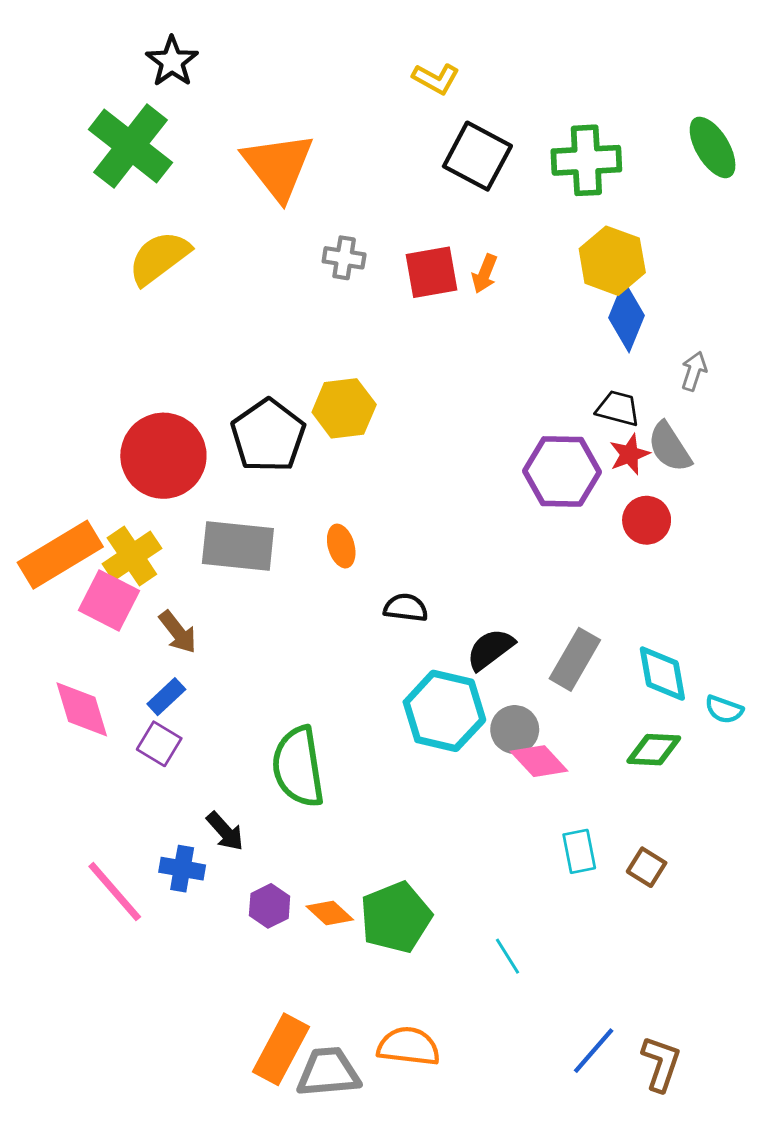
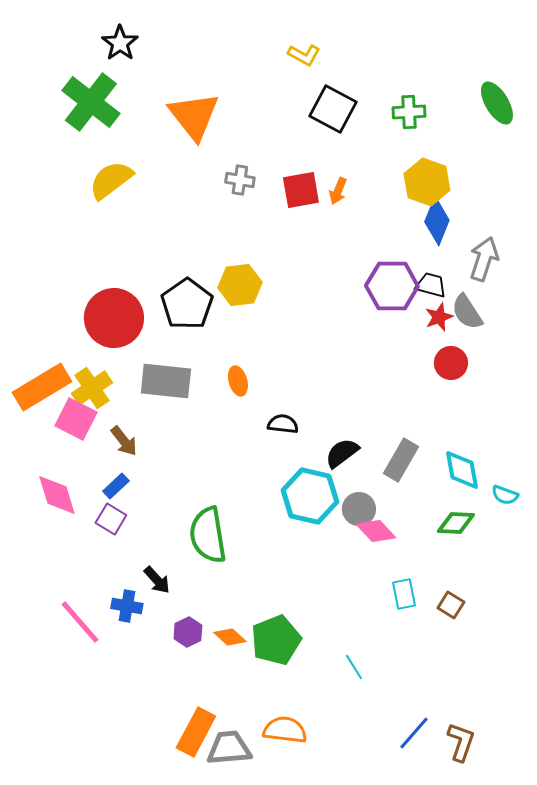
green cross: (586, 160) -> (409, 112), size x0.7
gray arrow: (694, 371) -> (484, 259), size x1.6
purple hexagon: (562, 471) -> (392, 286), moved

